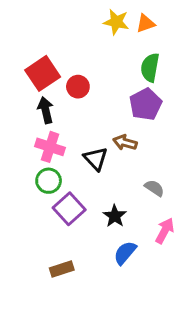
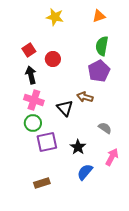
yellow star: (116, 22) -> (55, 17), moved
red square: (43, 73) -> (29, 50), size x0.6
purple square: (69, 209) -> (47, 142), turned 30

